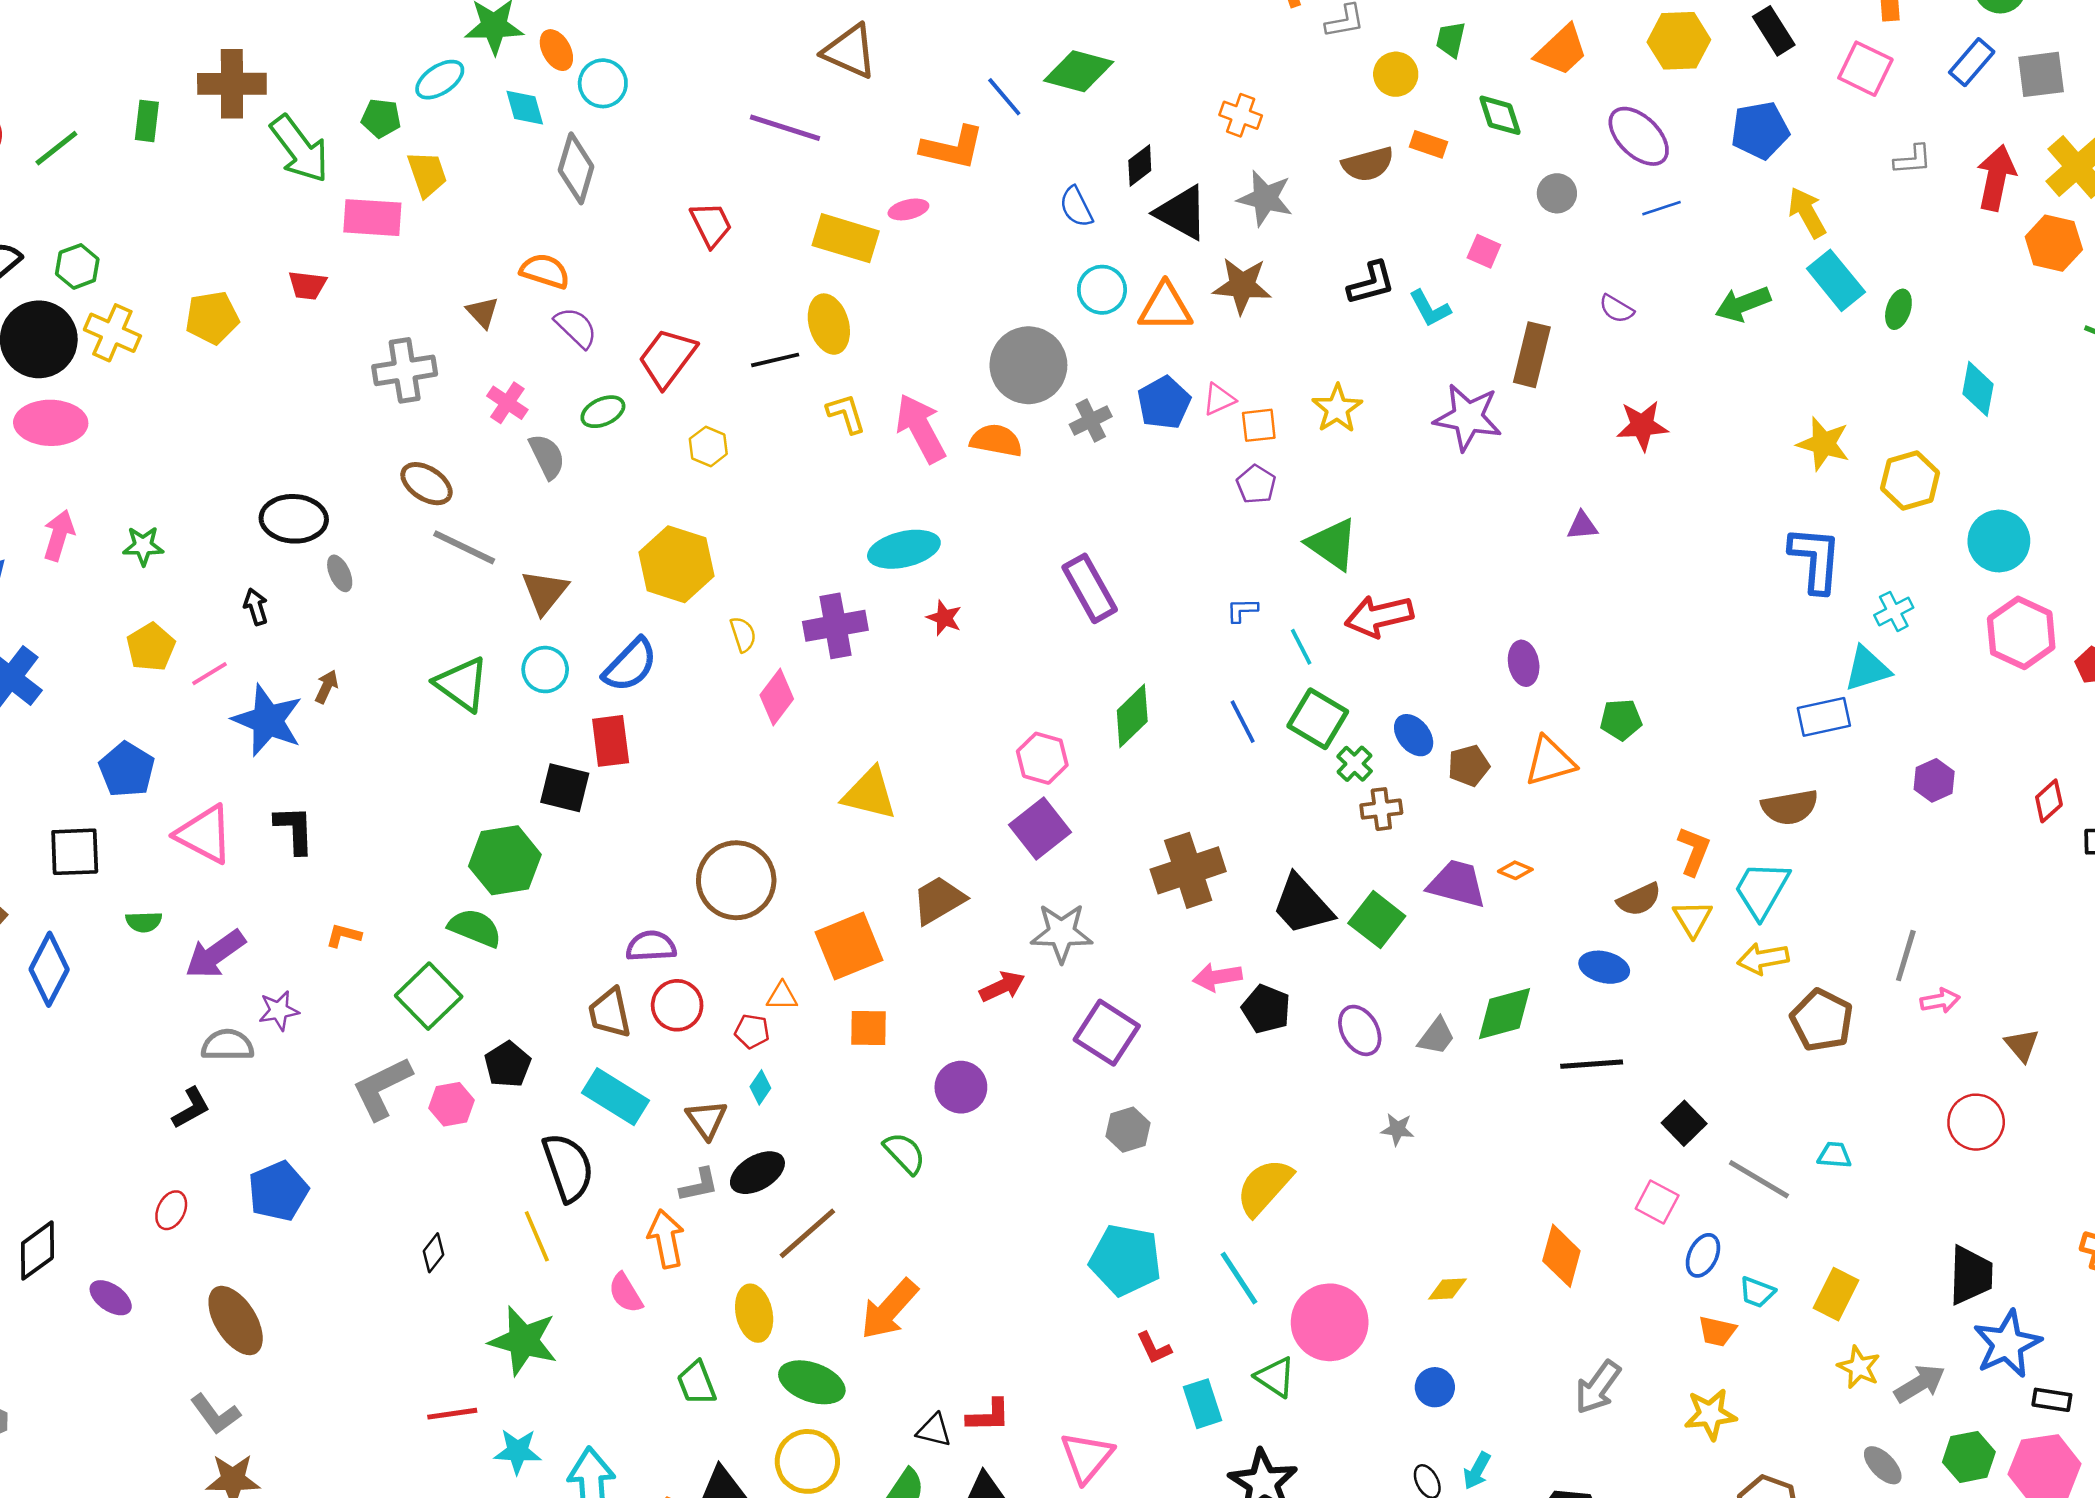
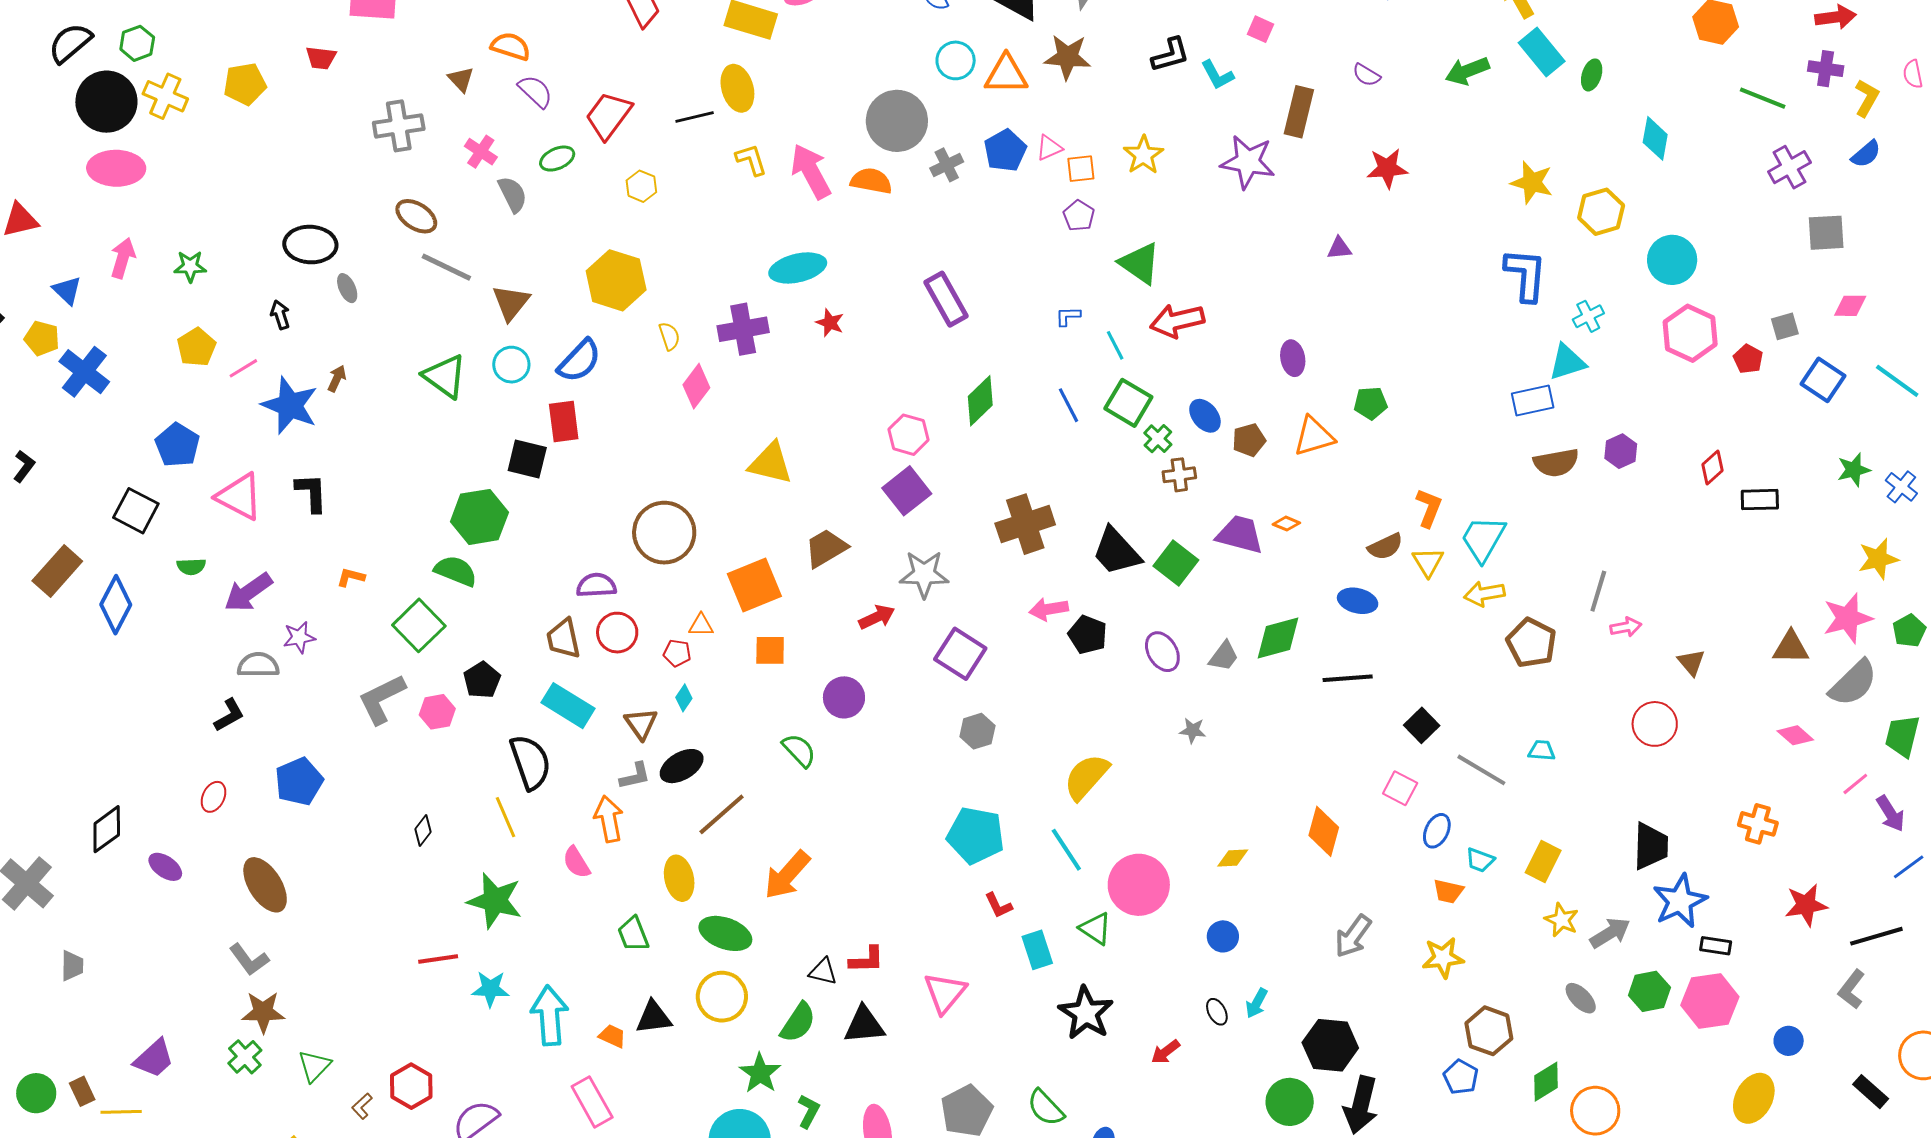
brown semicircle: (1790, 807) -> (1556, 463), moved
black square: (75, 852) -> (136, 511), turned 30

